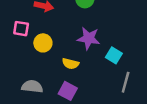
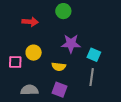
pink square: (21, 29) -> (15, 62), moved
gray line: (126, 82) -> (92, 77), moved

